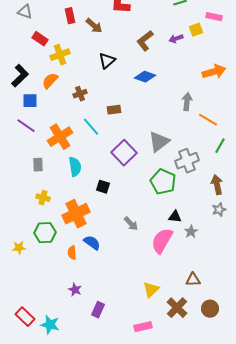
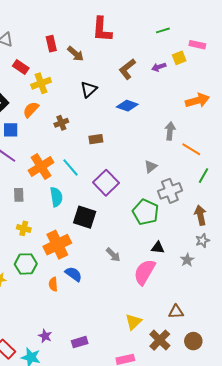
cyan line: (91, 127) -> (70, 167), moved
gray triangle: (159, 142) -> (151, 166), moved, size x0.6
black square: (103, 187) -> (85, 217), size x1.6
gray star: (191, 232) -> (187, 260), moved
purple star: (75, 290) -> (45, 336), moved
purple rectangle: (98, 310) -> (80, 342), turned 49

